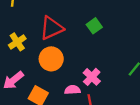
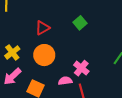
red triangle: (52, 28) -> (42, 28), size x0.7
yellow cross: (17, 42) -> (12, 52), moved

